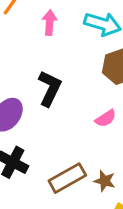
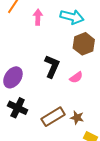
black L-shape: (50, 88) -> (52, 66), moved

